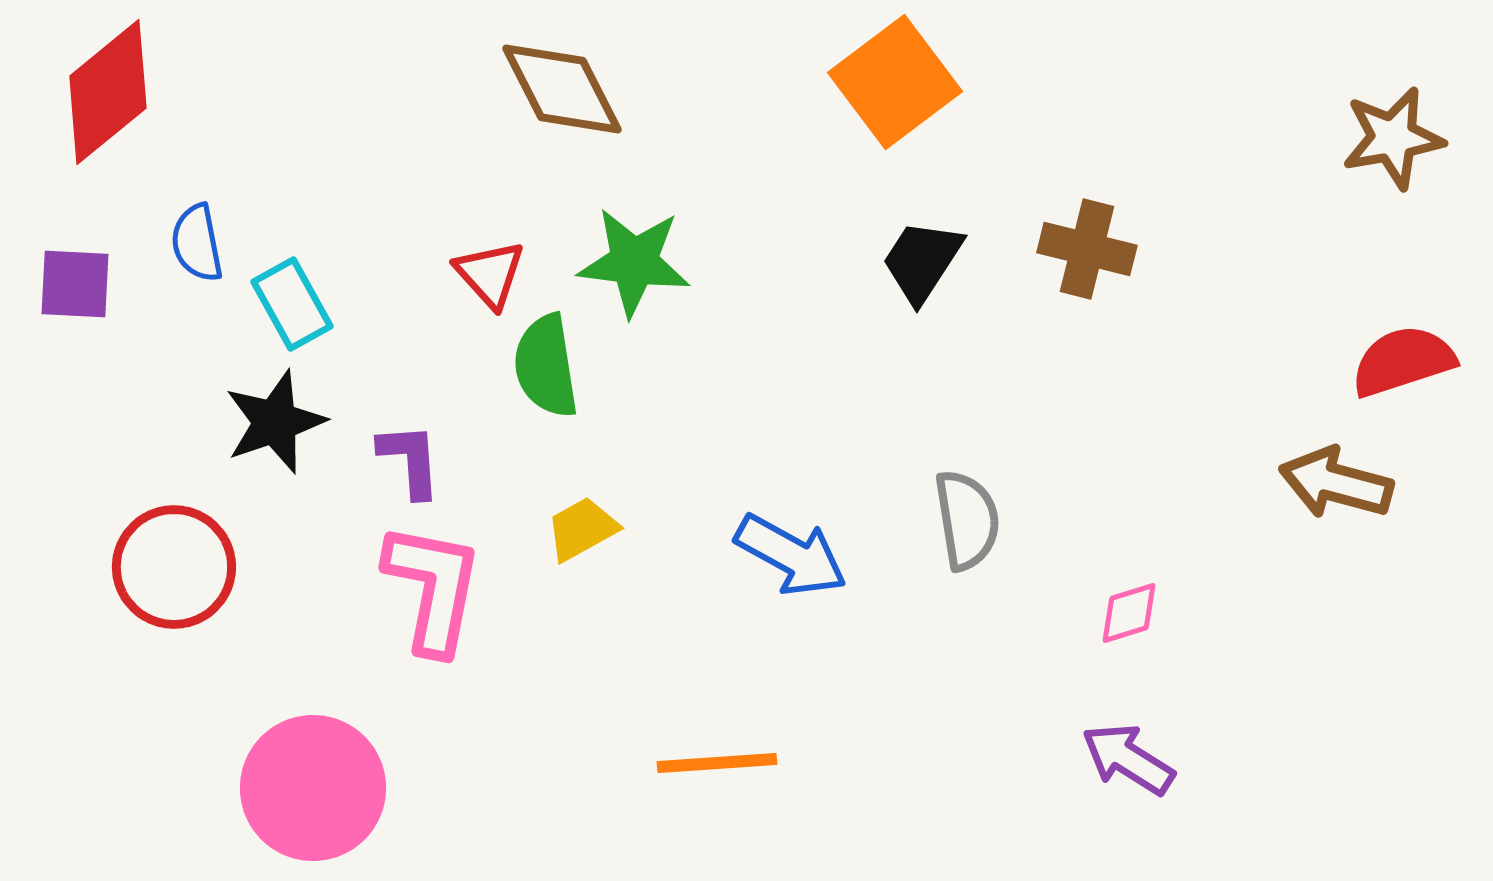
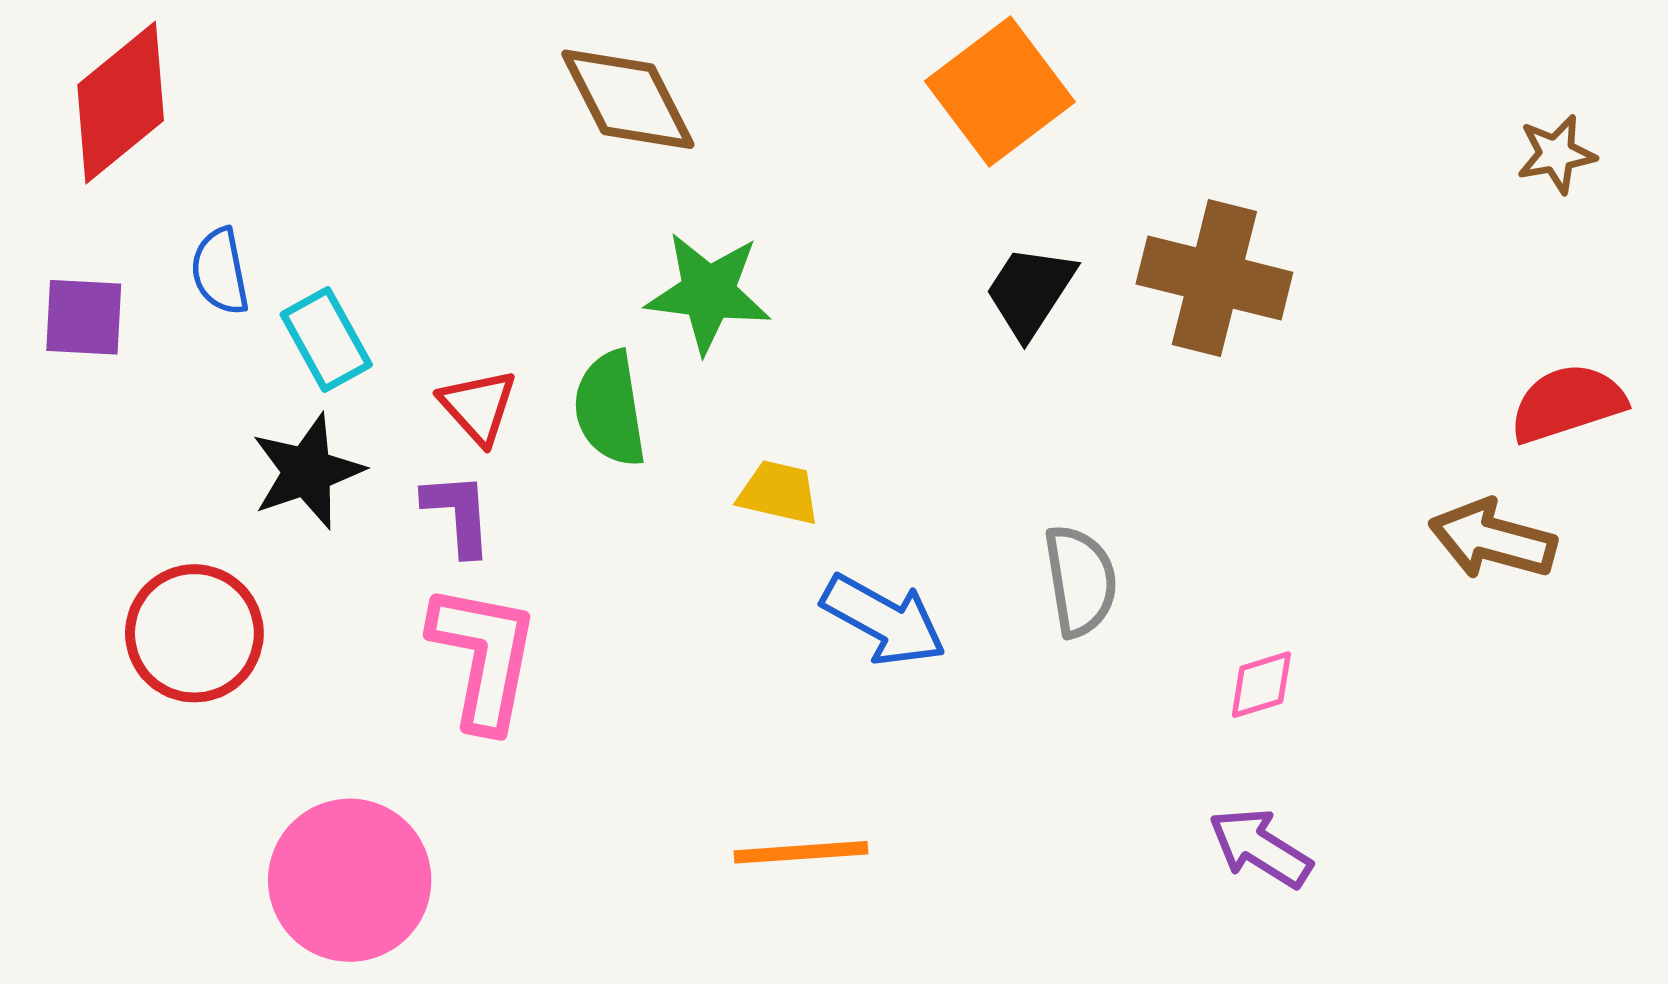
brown star: (1393, 138) -> (1556, 154), size x0.7
brown cross: (1087, 249) -> (1214, 278), size x1.4
red triangle: (490, 274) -> (478, 407), moved
yellow trapezoid: (582, 529) -> (779, 493), moved, turned 42

